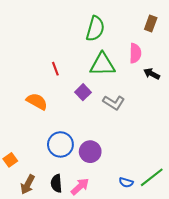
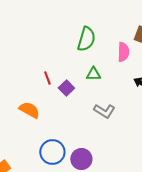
pink semicircle: (135, 53) -> (123, 52), moved
green triangle: (102, 65) -> (93, 74), size x0.6
purple square: (83, 92) -> (66, 88), moved

